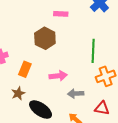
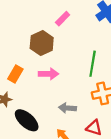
pink rectangle: (61, 14) -> (63, 19), turned -56
pink arrow: (58, 76) -> (48, 74), moved

